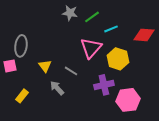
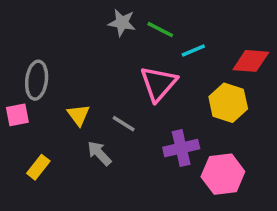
green line: (92, 17) -> (160, 30), turned 63
yellow hexagon: (118, 59) -> (228, 103), moved

